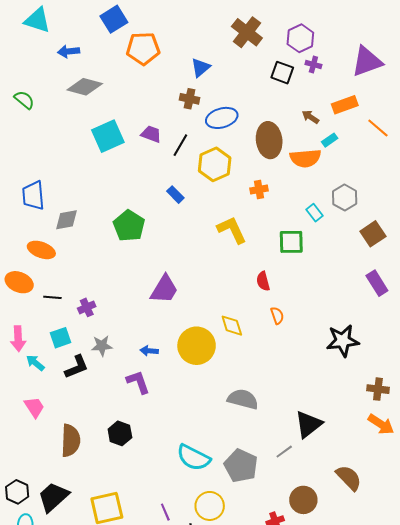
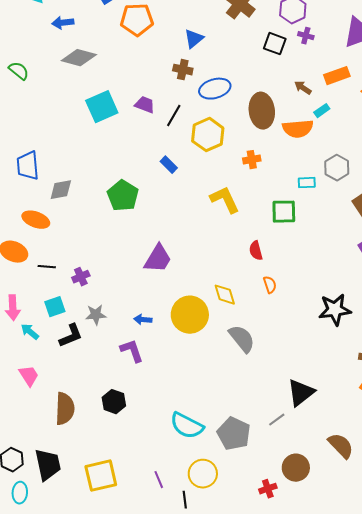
cyan rectangle: (314, 213) -> (307, 183), turned -54
gray semicircle: (243, 399) -> (242, 339), moved, turned 36
black trapezoid: (53, 497) -> (48, 465), turned 120

